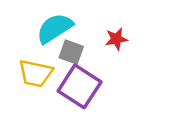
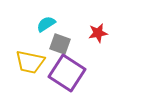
cyan semicircle: (55, 28) -> (46, 24), size x0.6

